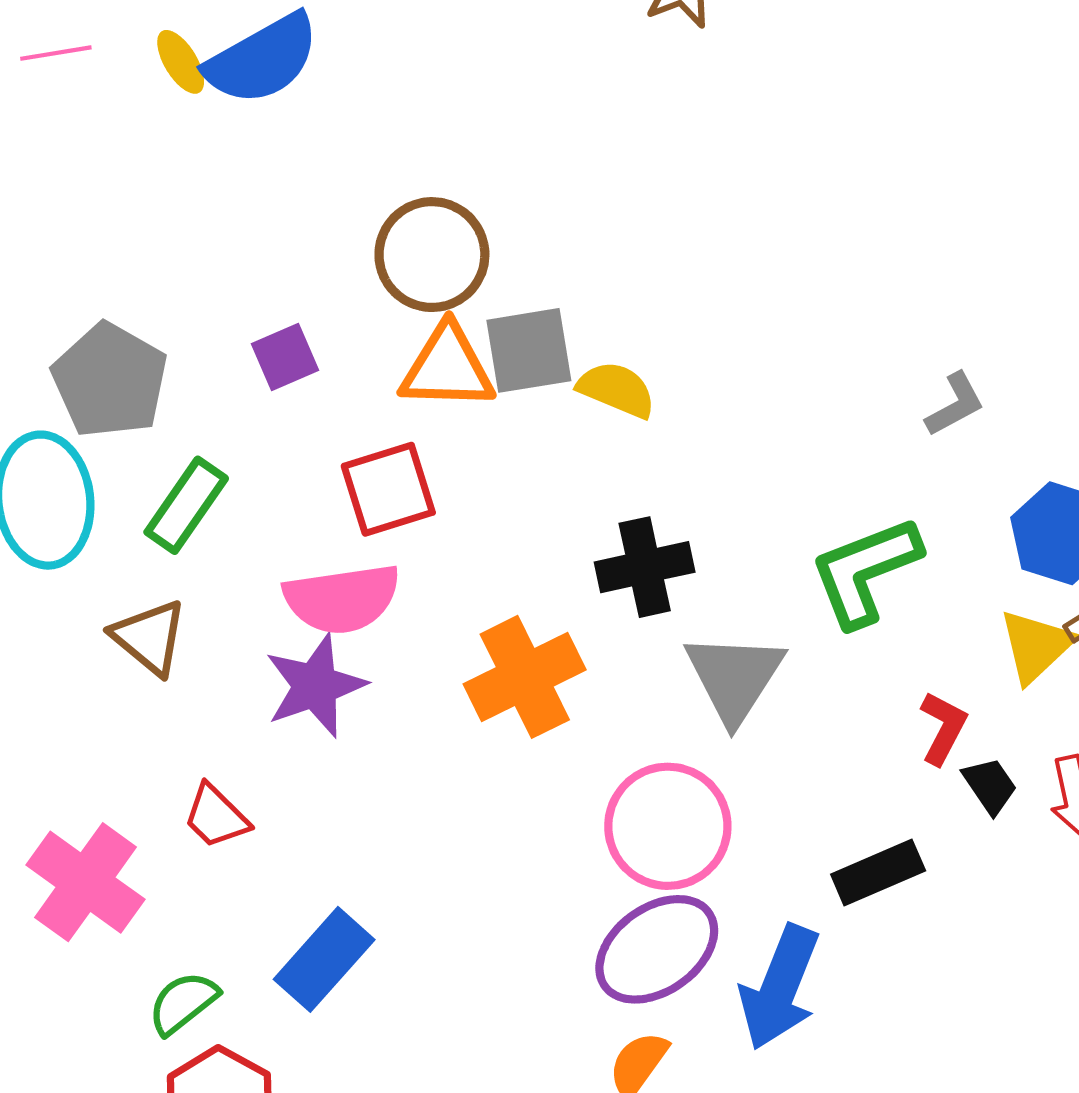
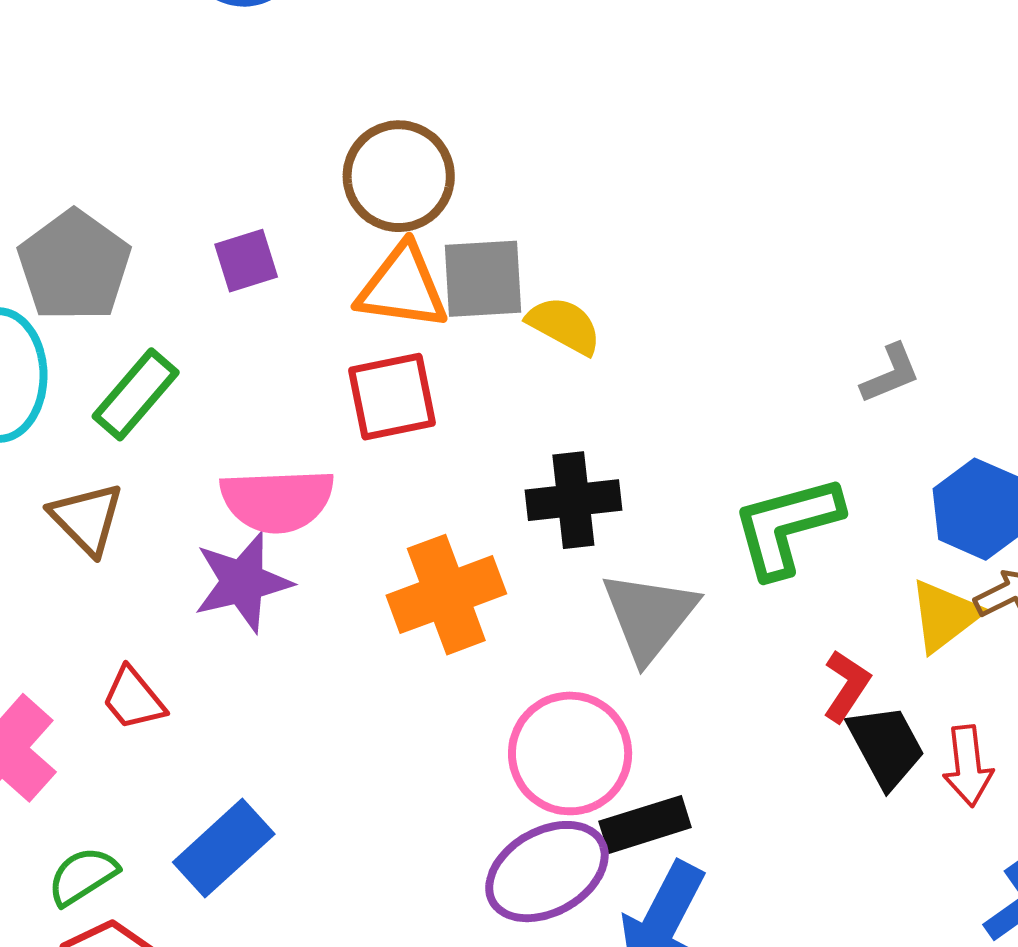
red square: (388, 489) -> (392, 397), moved
black trapezoid: (990, 786) -> (886, 746), size x1.5
black rectangle: (878, 872) -> (645, 824), moved

